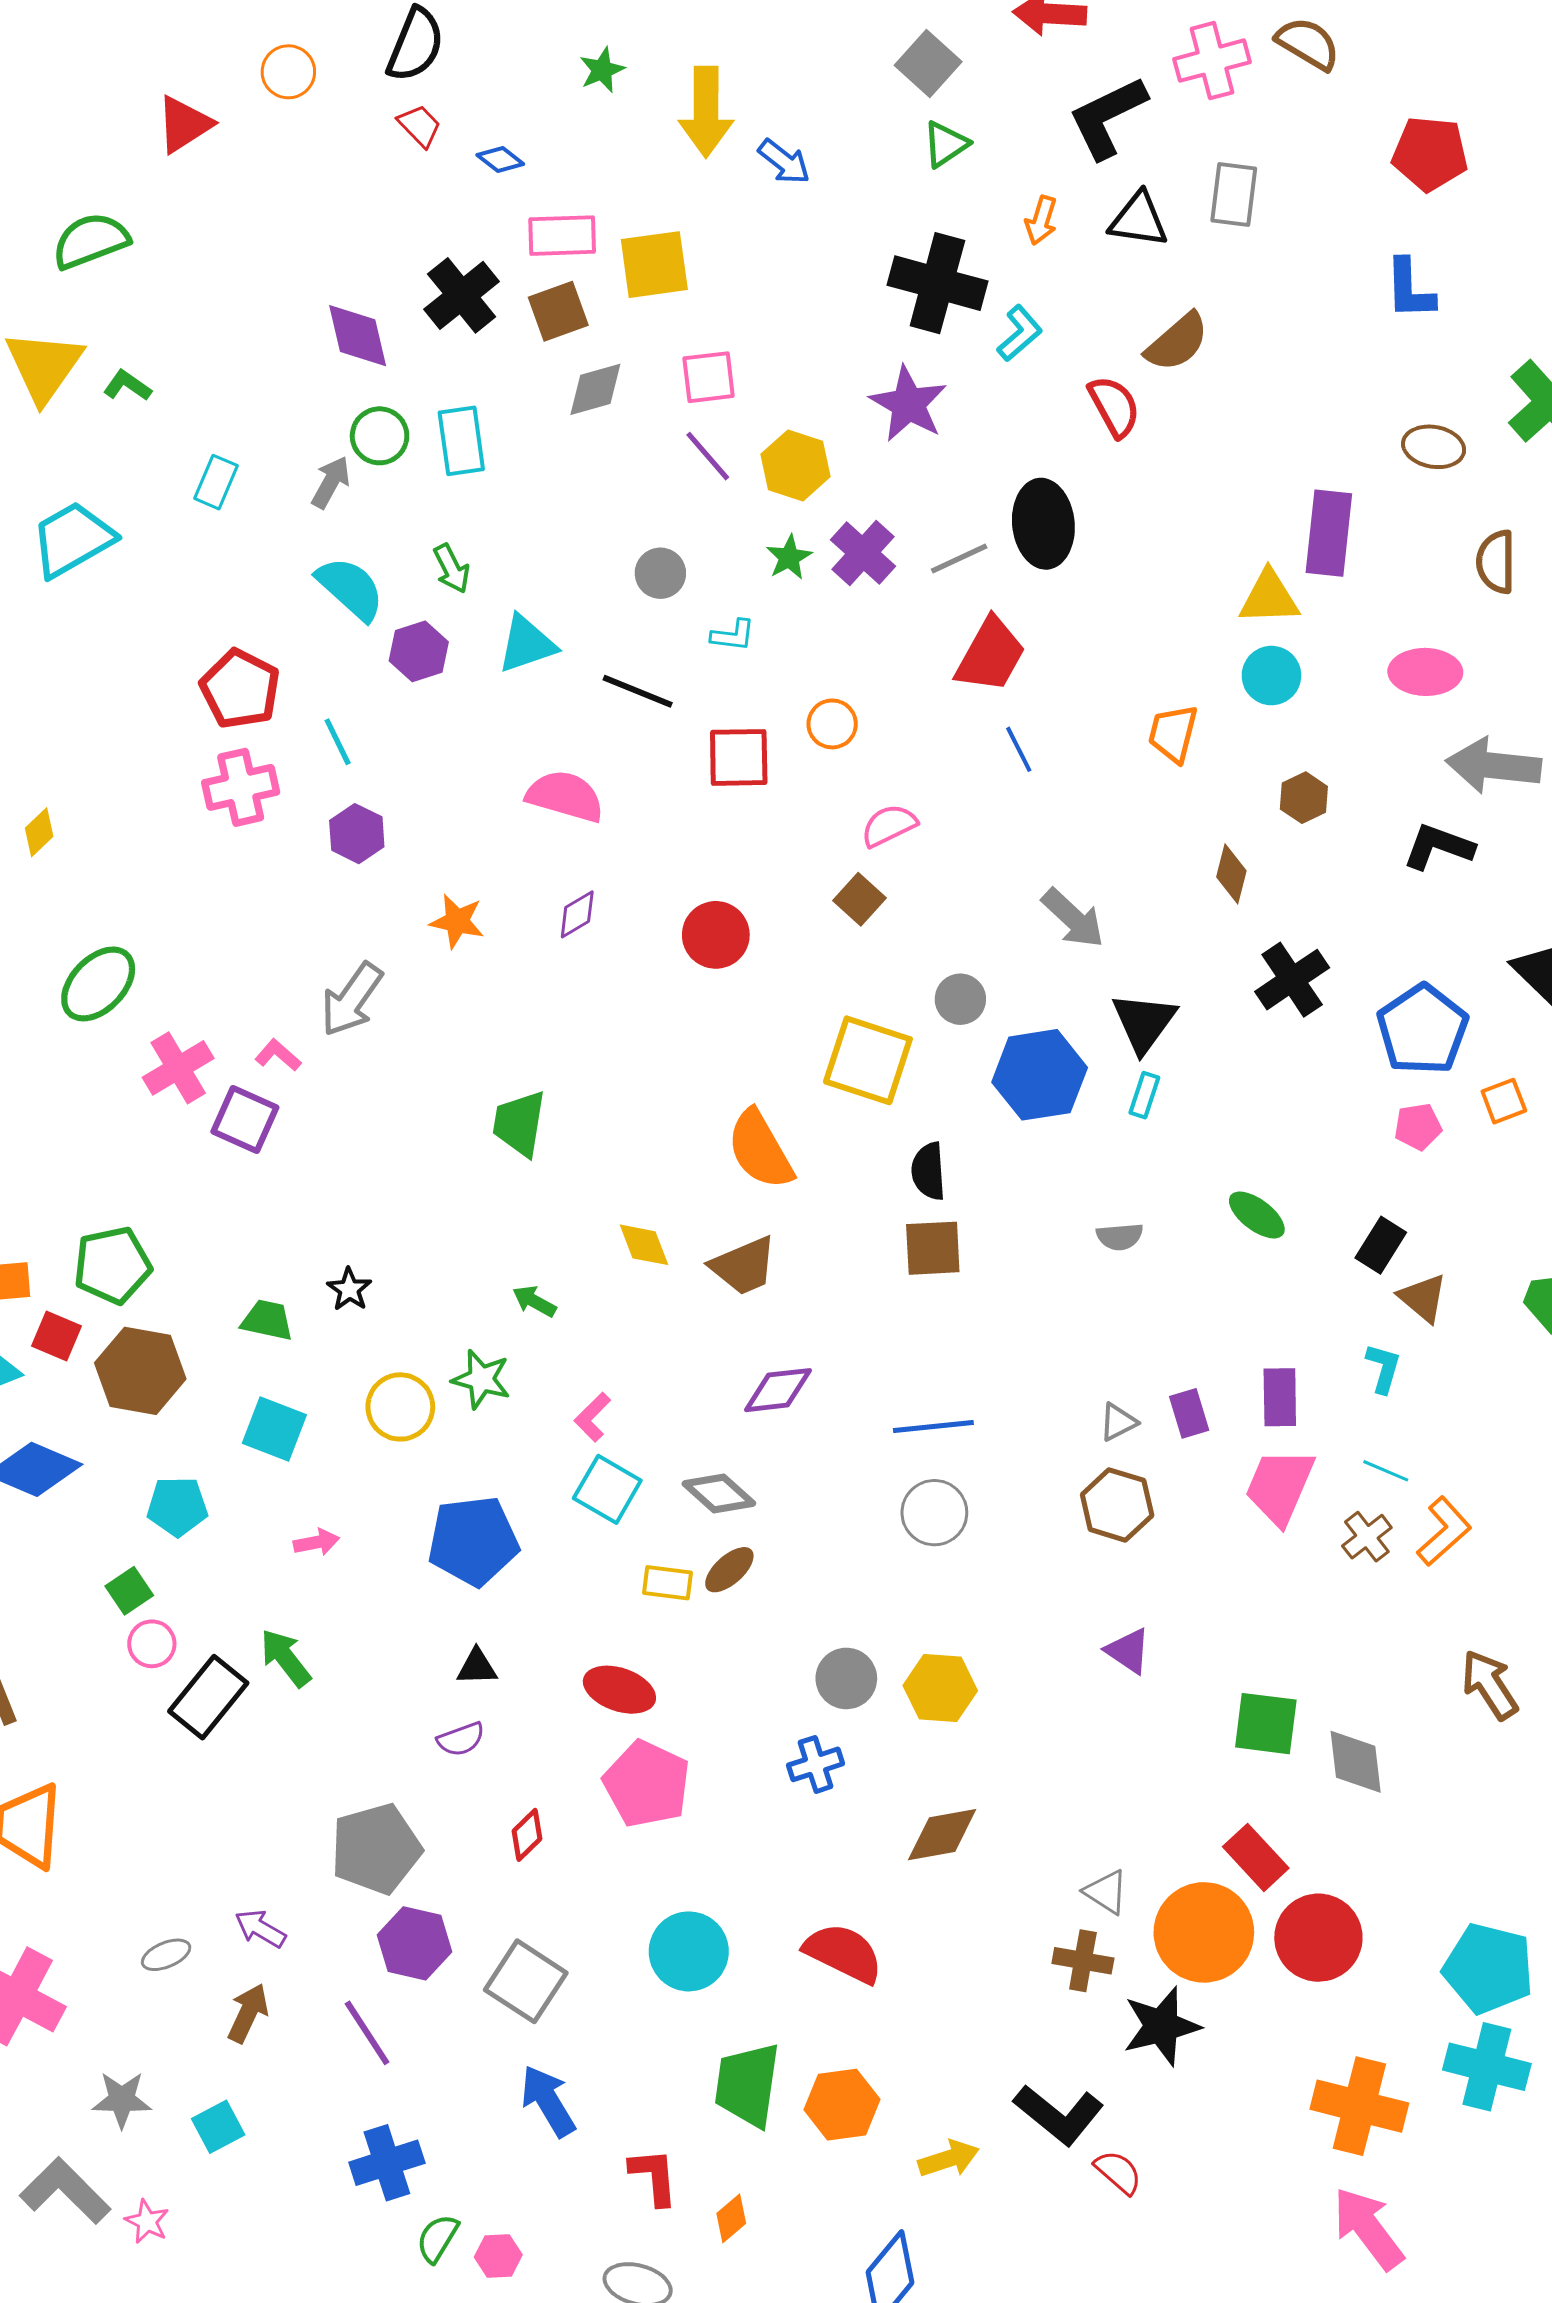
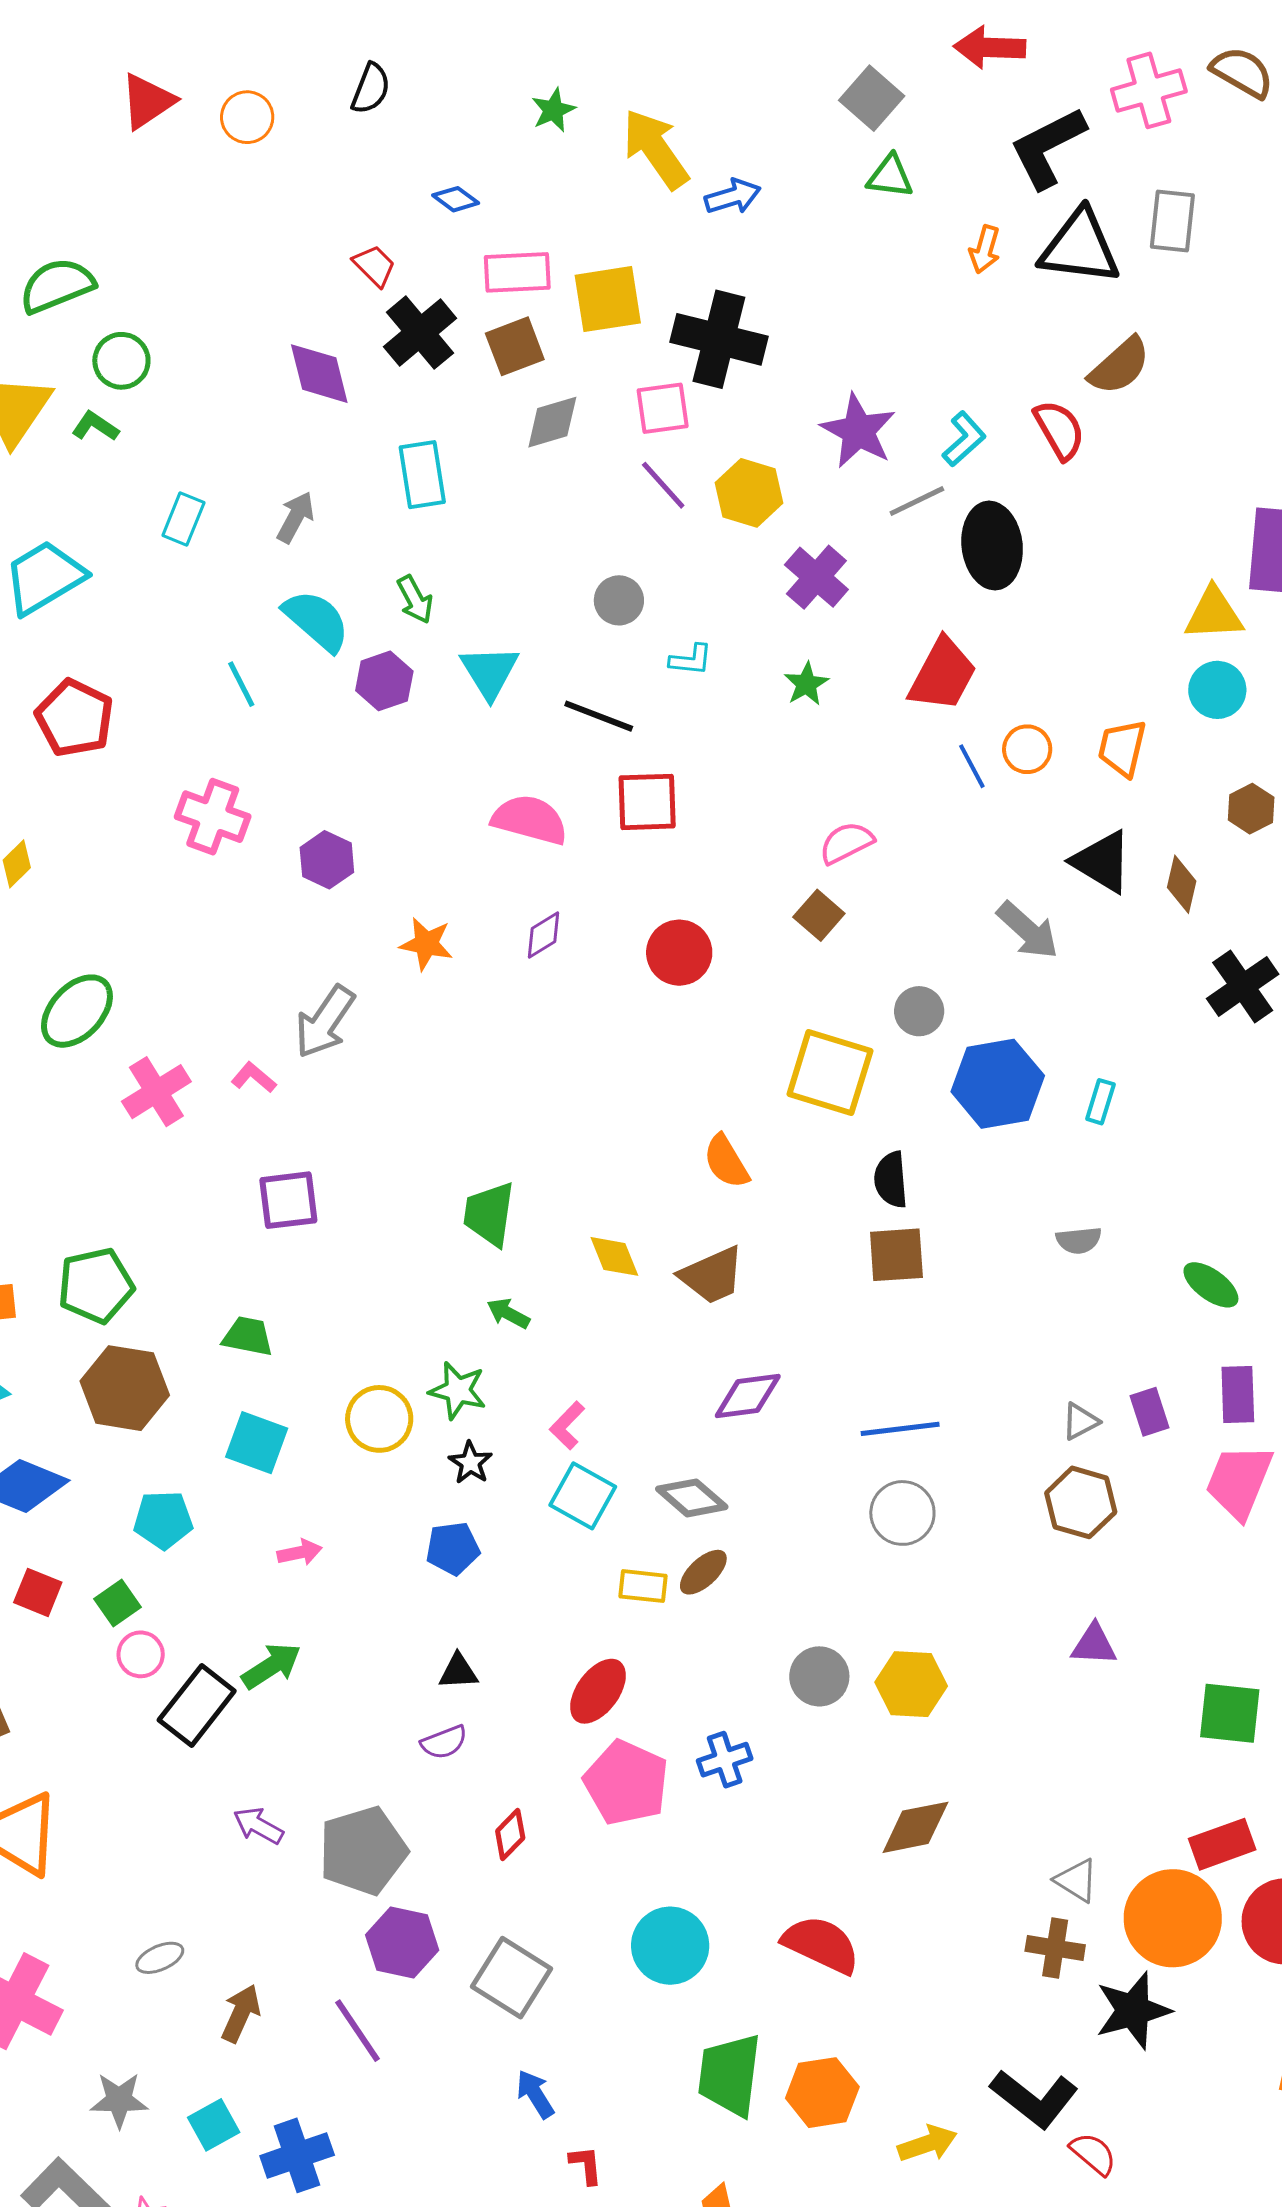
black semicircle: (415, 45) -> (371, 89), size x0.7
yellow arrow: (706, 112) -> (656, 149), turned 146
red triangle: (184, 124) -> (147, 101), moved
red trapezoid: (420, 126) -> (374, 266), moved
green triangle: (946, 144) -> (890, 177), turned 42
blue arrow: (784, 162) -> (733, 196), turned -54
black triangle: (1139, 220) -> (1080, 247), size x1.4
black cross: (937, 283) -> (719, 339), moved
cyan L-shape: (1020, 333) -> (964, 439), moved
green circle: (380, 436) -> (121, 361), moved
green star: (789, 557) -> (806, 684), moved
gray line: (959, 559) -> (917, 501), moved
cyan triangle: (527, 644) -> (490, 672), turned -42
red pentagon: (240, 689) -> (75, 718), moved
orange circle: (832, 724) -> (1027, 749), moved
cyan line: (338, 742) -> (241, 684), moved
red square: (739, 757) -> (647, 802), moved
pink cross: (241, 787) -> (213, 817), turned 34
black triangle: (1144, 1022) -> (1102, 862), moved, turned -34
purple square: (245, 1119) -> (288, 1200), moved, turned -30
green trapezoid: (519, 1123) -> (489, 1214), moved
orange semicircle: (760, 1150) -> (726, 1162), size x0.7
green ellipse: (1257, 1215) -> (1211, 1285), moved
black star: (349, 1289) -> (470, 1463), moved
red square: (57, 1336) -> (38, 1592), moved
blue pentagon: (473, 1541) -> (453, 1548), size x0.6
purple triangle: (1128, 1651) -> (1094, 1645), turned -30
green arrow: (286, 1658) -> (271, 1666), turned 96
red ellipse: (619, 1690) -> (598, 1691), turned -72
blue cross: (816, 1764) -> (725, 1760), moved
red rectangle: (1256, 1857) -> (1222, 1844), turned -66
purple arrow: (260, 1929) -> (258, 1826), moved
blue arrow: (548, 2101) -> (535, 2094), size x0.7
blue cross: (387, 2163) -> (297, 2155), moved
red L-shape: (654, 2177) -> (586, 2165), moved, size x0.7

